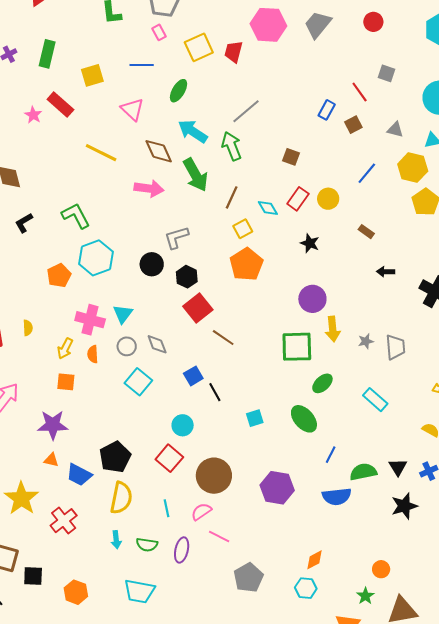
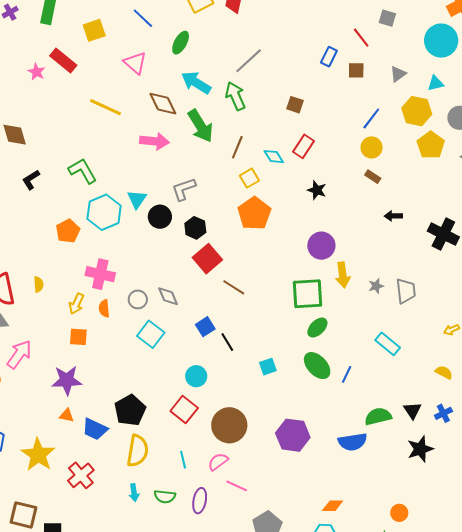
blue line: (142, 65) -> (143, 18), turned 45
brown square: (353, 125) -> (356, 70), turned 30
gray triangle: (395, 130) -> (398, 74), turned -48
yellow circle: (328, 199) -> (372, 147), moved
cyan triangle: (123, 314) -> (137, 199), moved
green ellipse: (322, 383) -> (317, 327), moved
blue line: (331, 455) -> (347, 374), moved
orange diamond: (315, 560) -> (333, 506), turned 30

